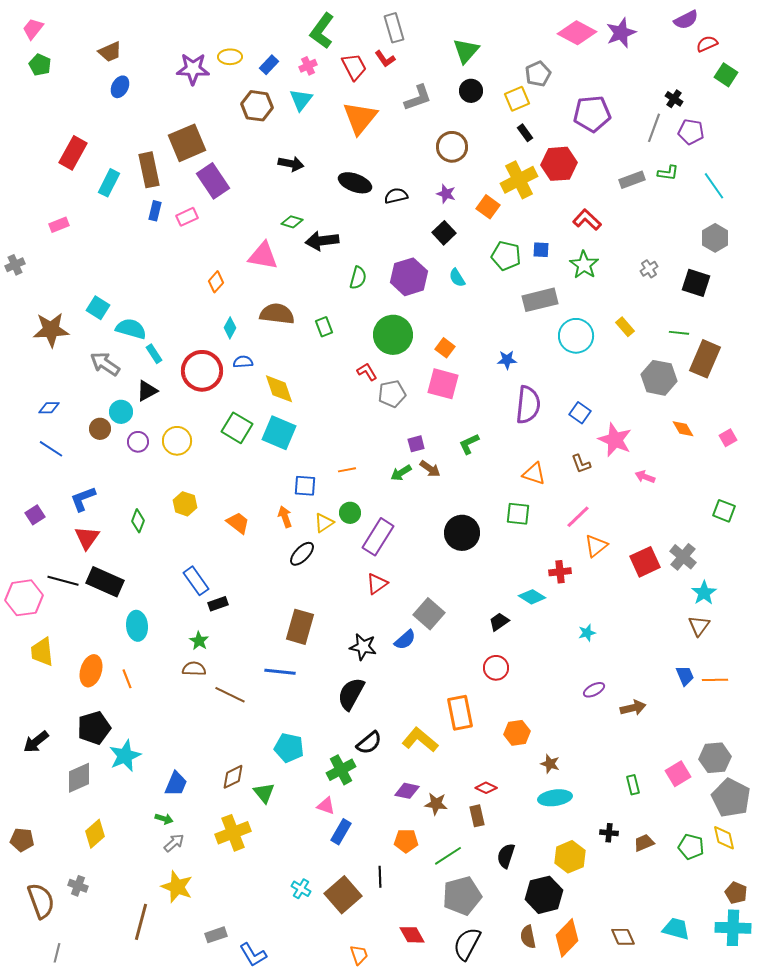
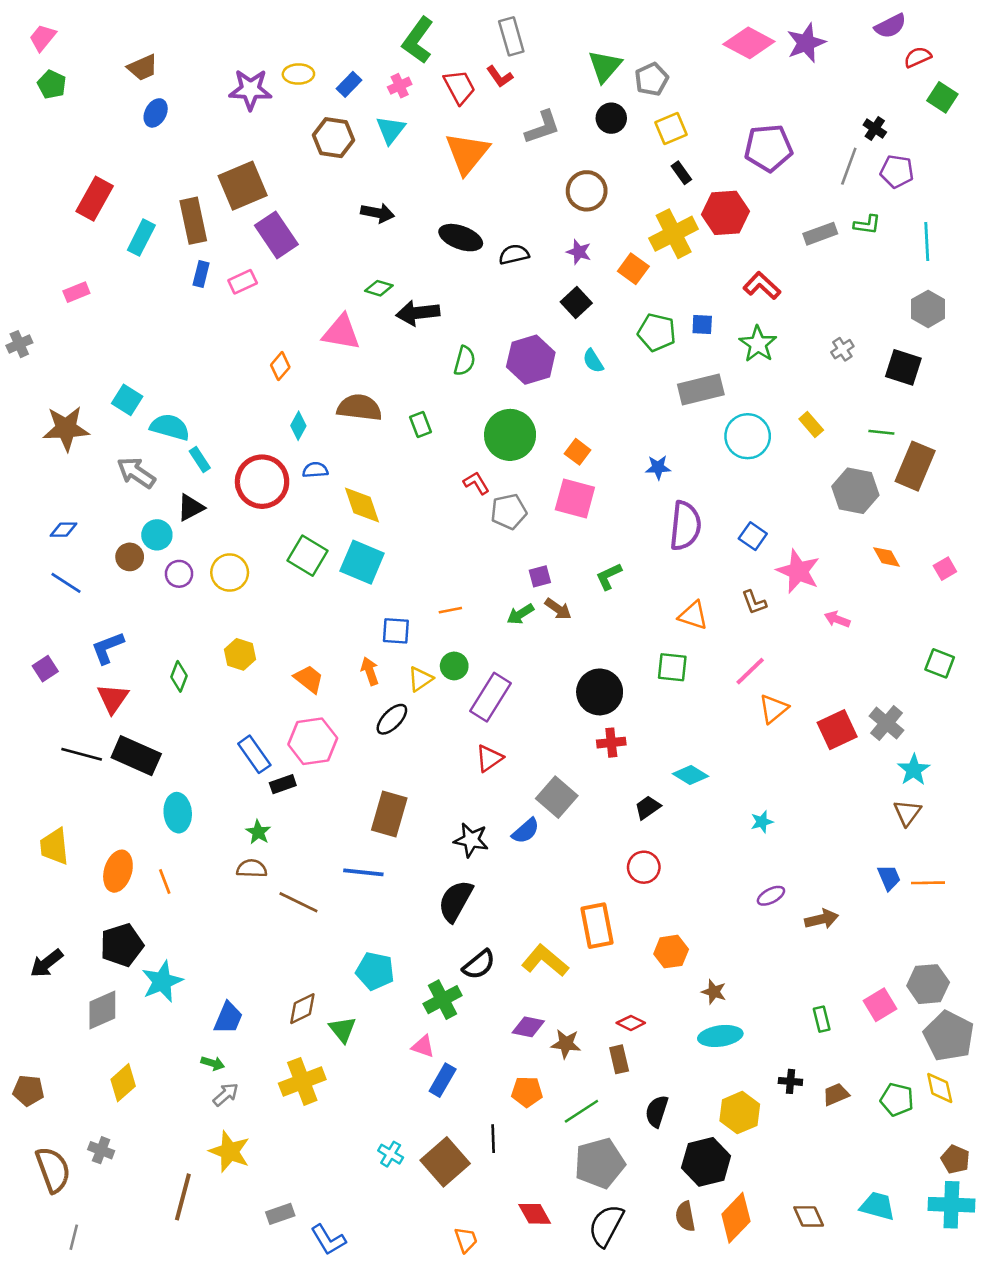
gray pentagon: (538, 74) -> (652, 79), moved
cyan line: (714, 186) -> (927, 241), turned 32
red cross: (560, 572) -> (611, 743), moved
pink hexagon: (24, 598) -> (313, 741), moved

